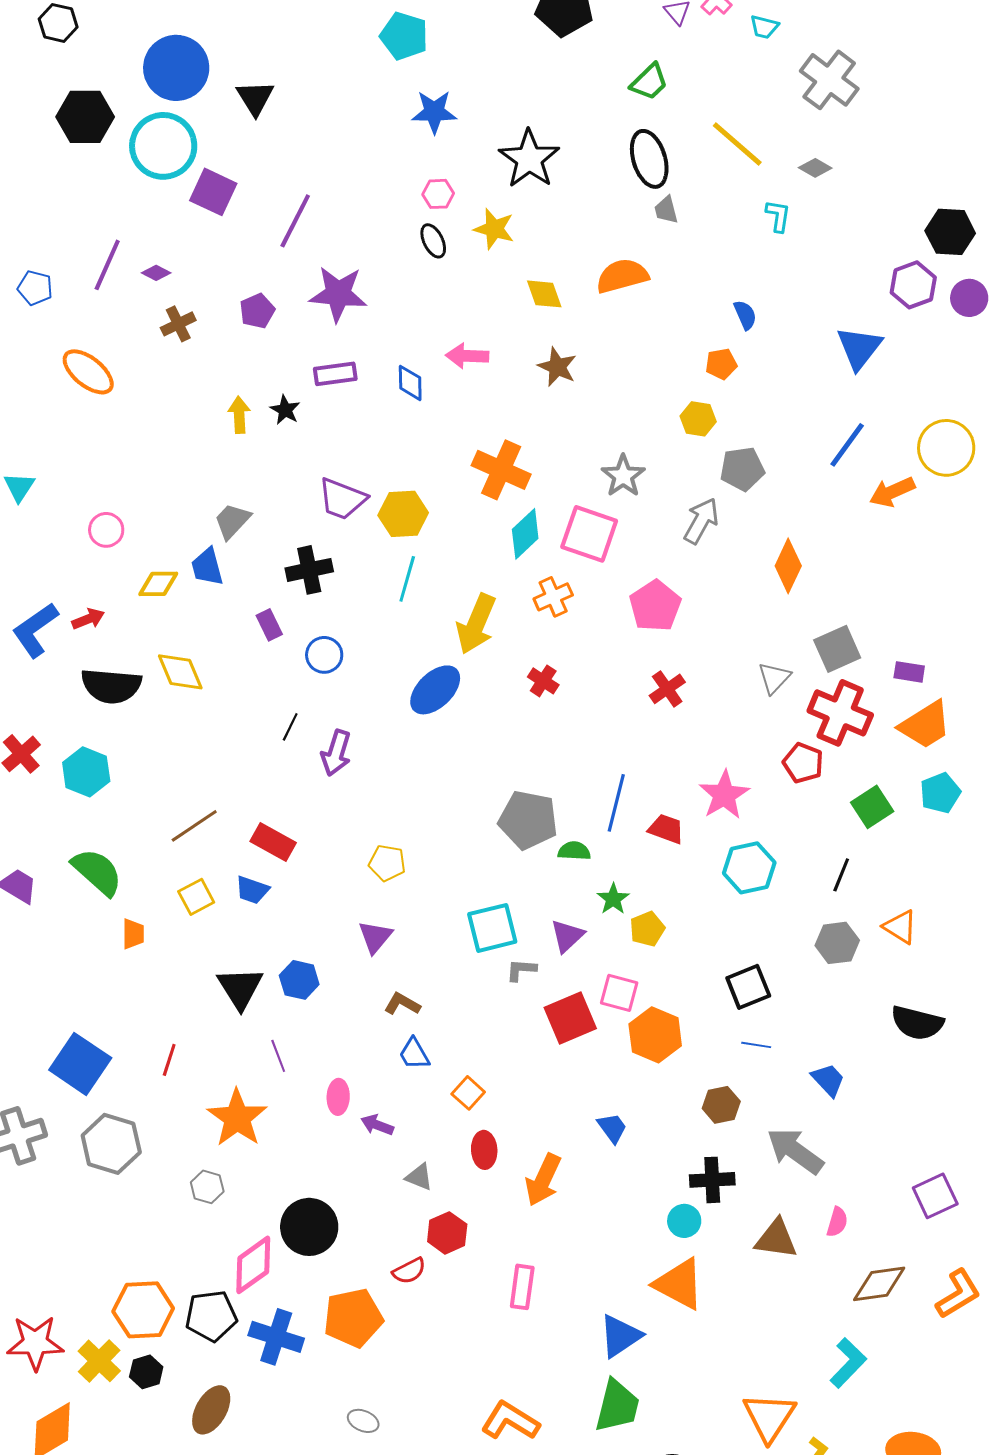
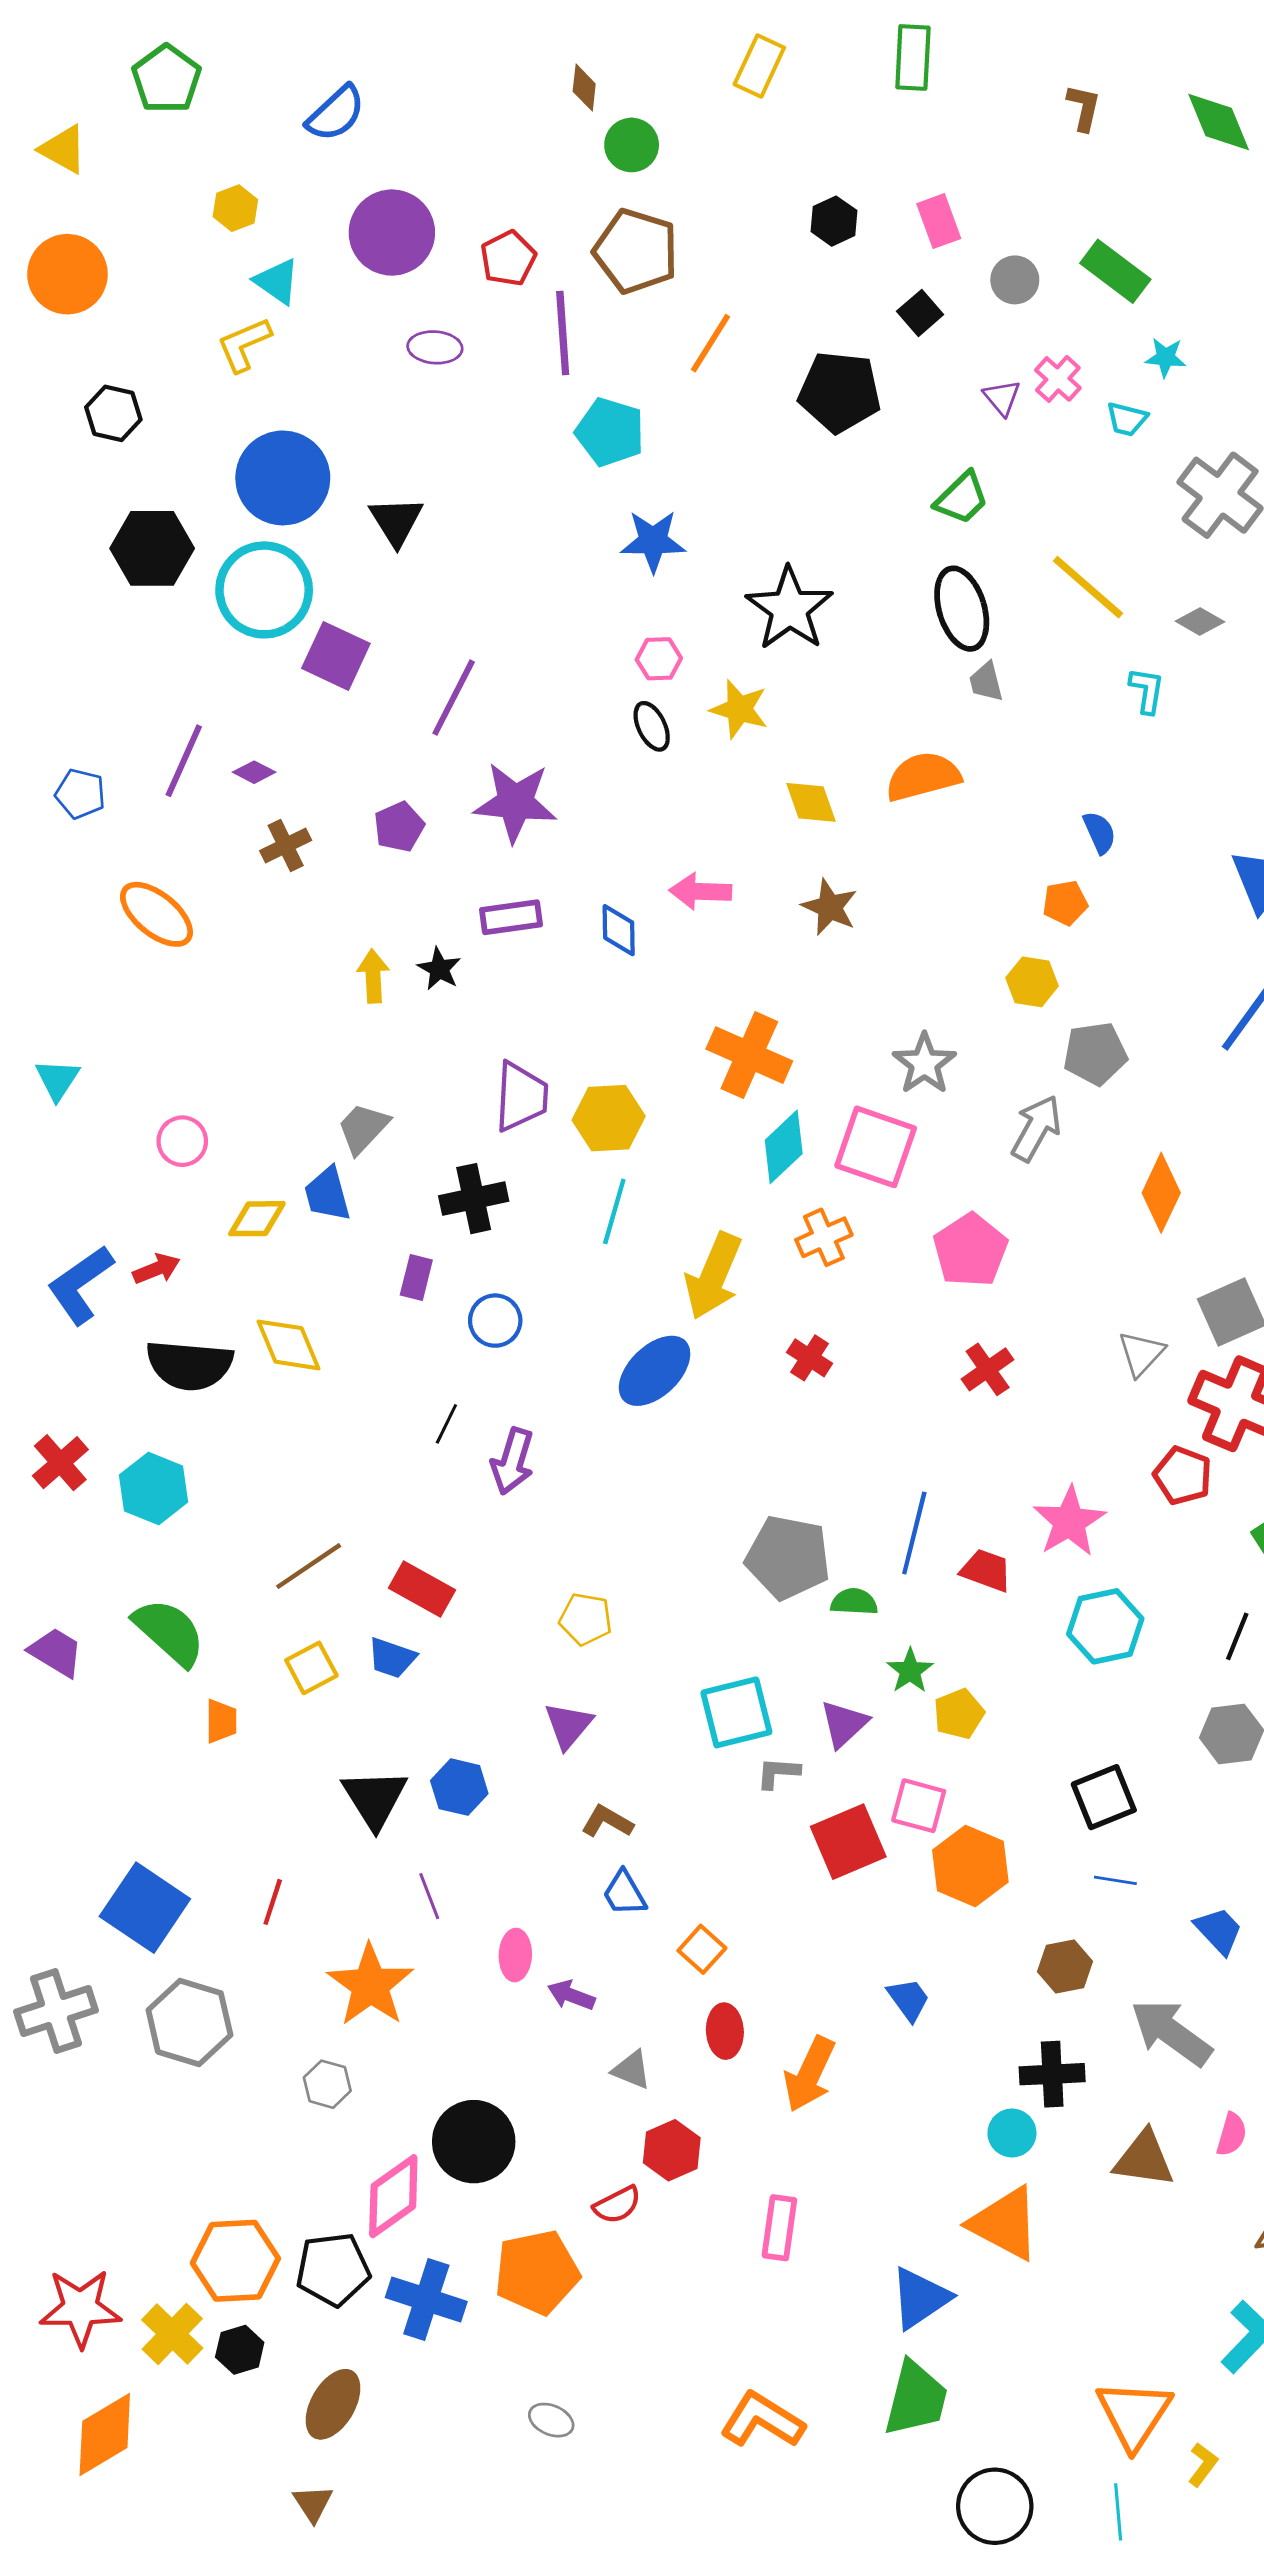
purple trapezoid: (342, 499) -> (521, 1097), turned -108
purple rectangle: (269, 625) -> (416, 1278), turned 40

